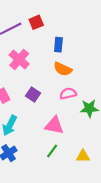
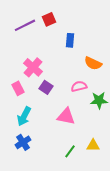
pink cross: (19, 60) -> (33, 67), moved
orange semicircle: (63, 69) -> (93, 63), moved
green line: (52, 151) -> (70, 151), moved

